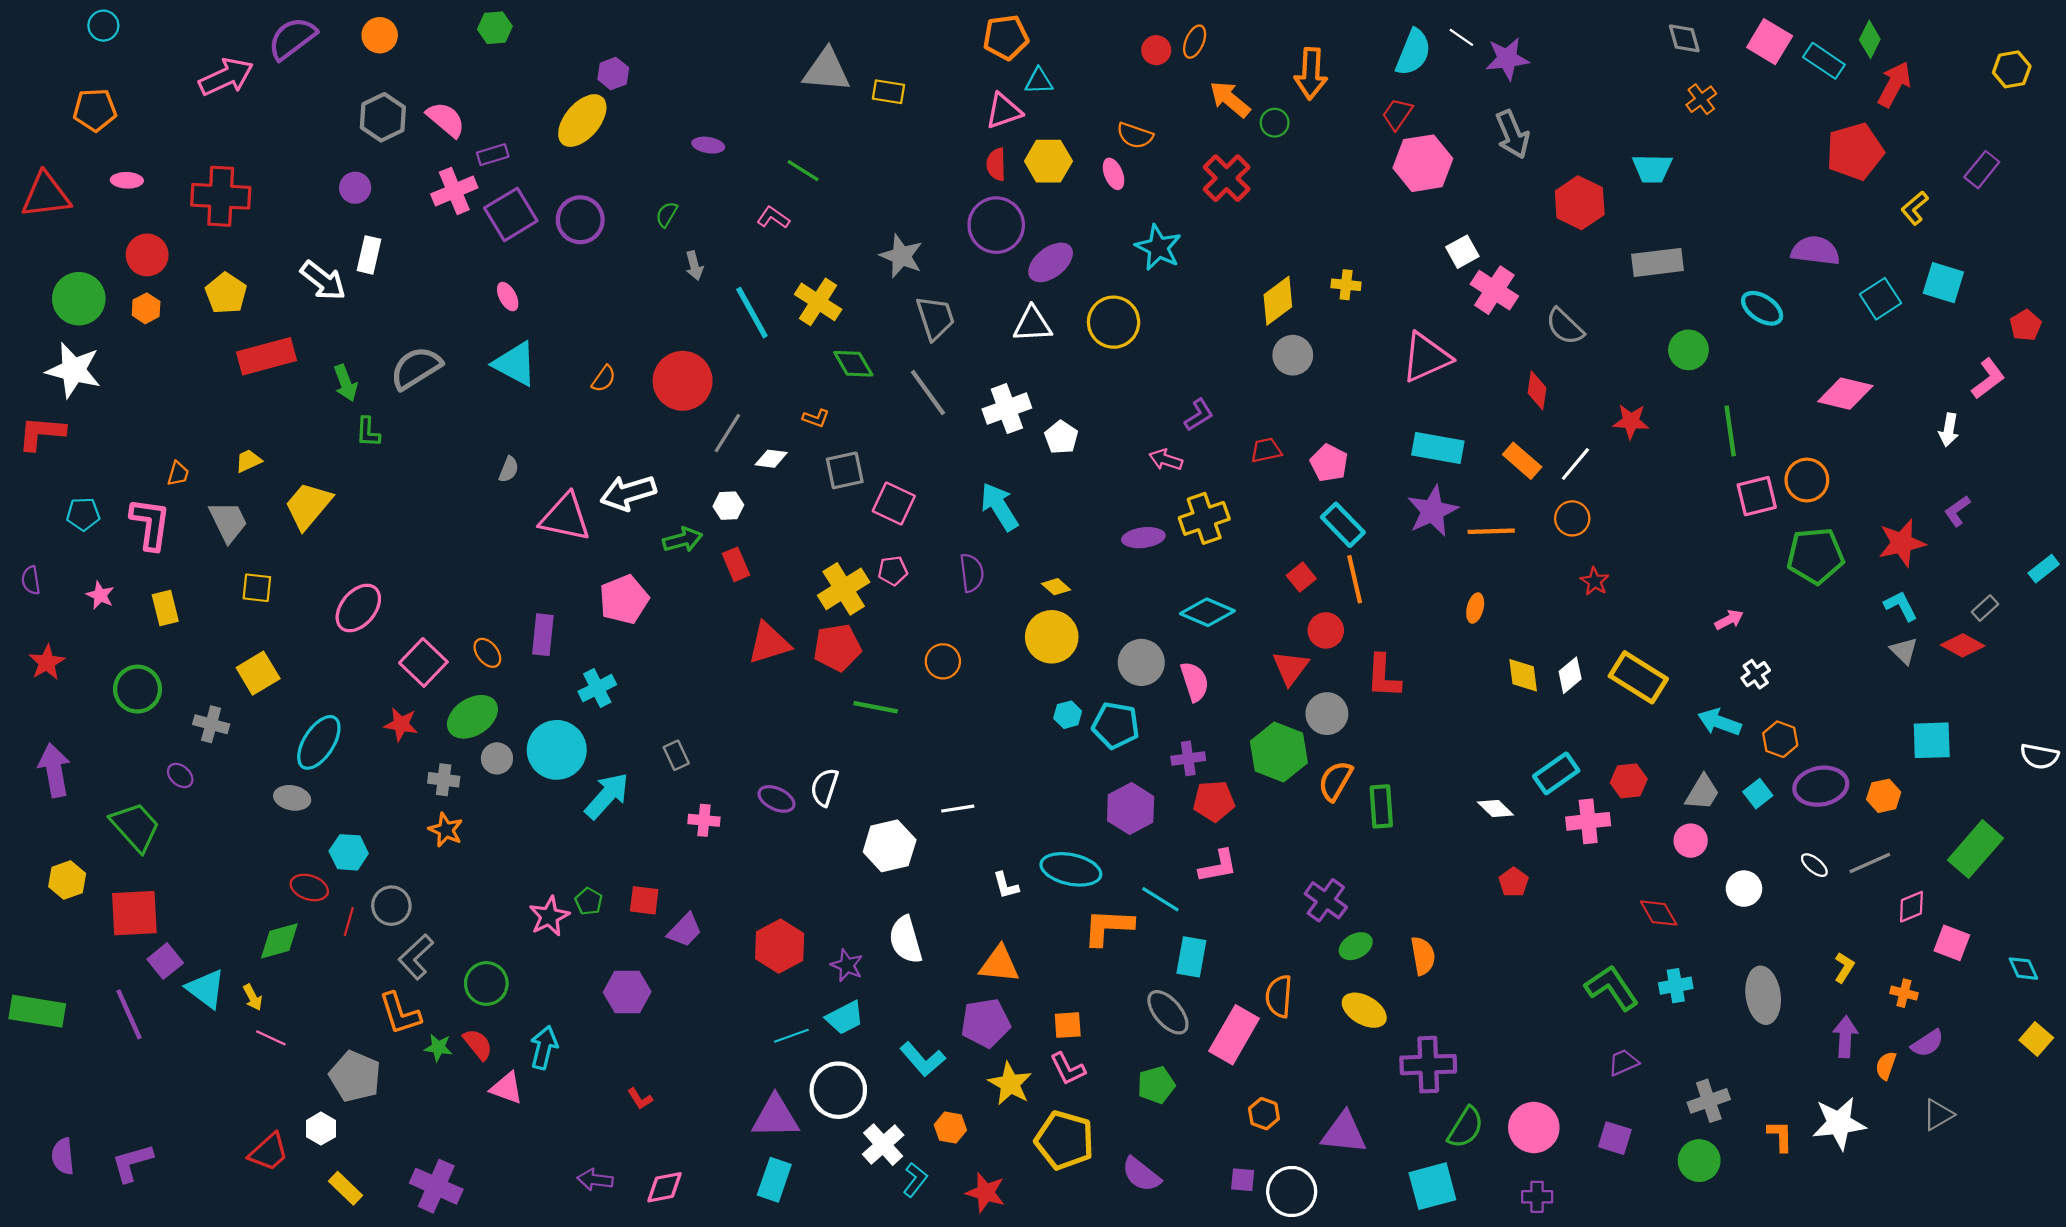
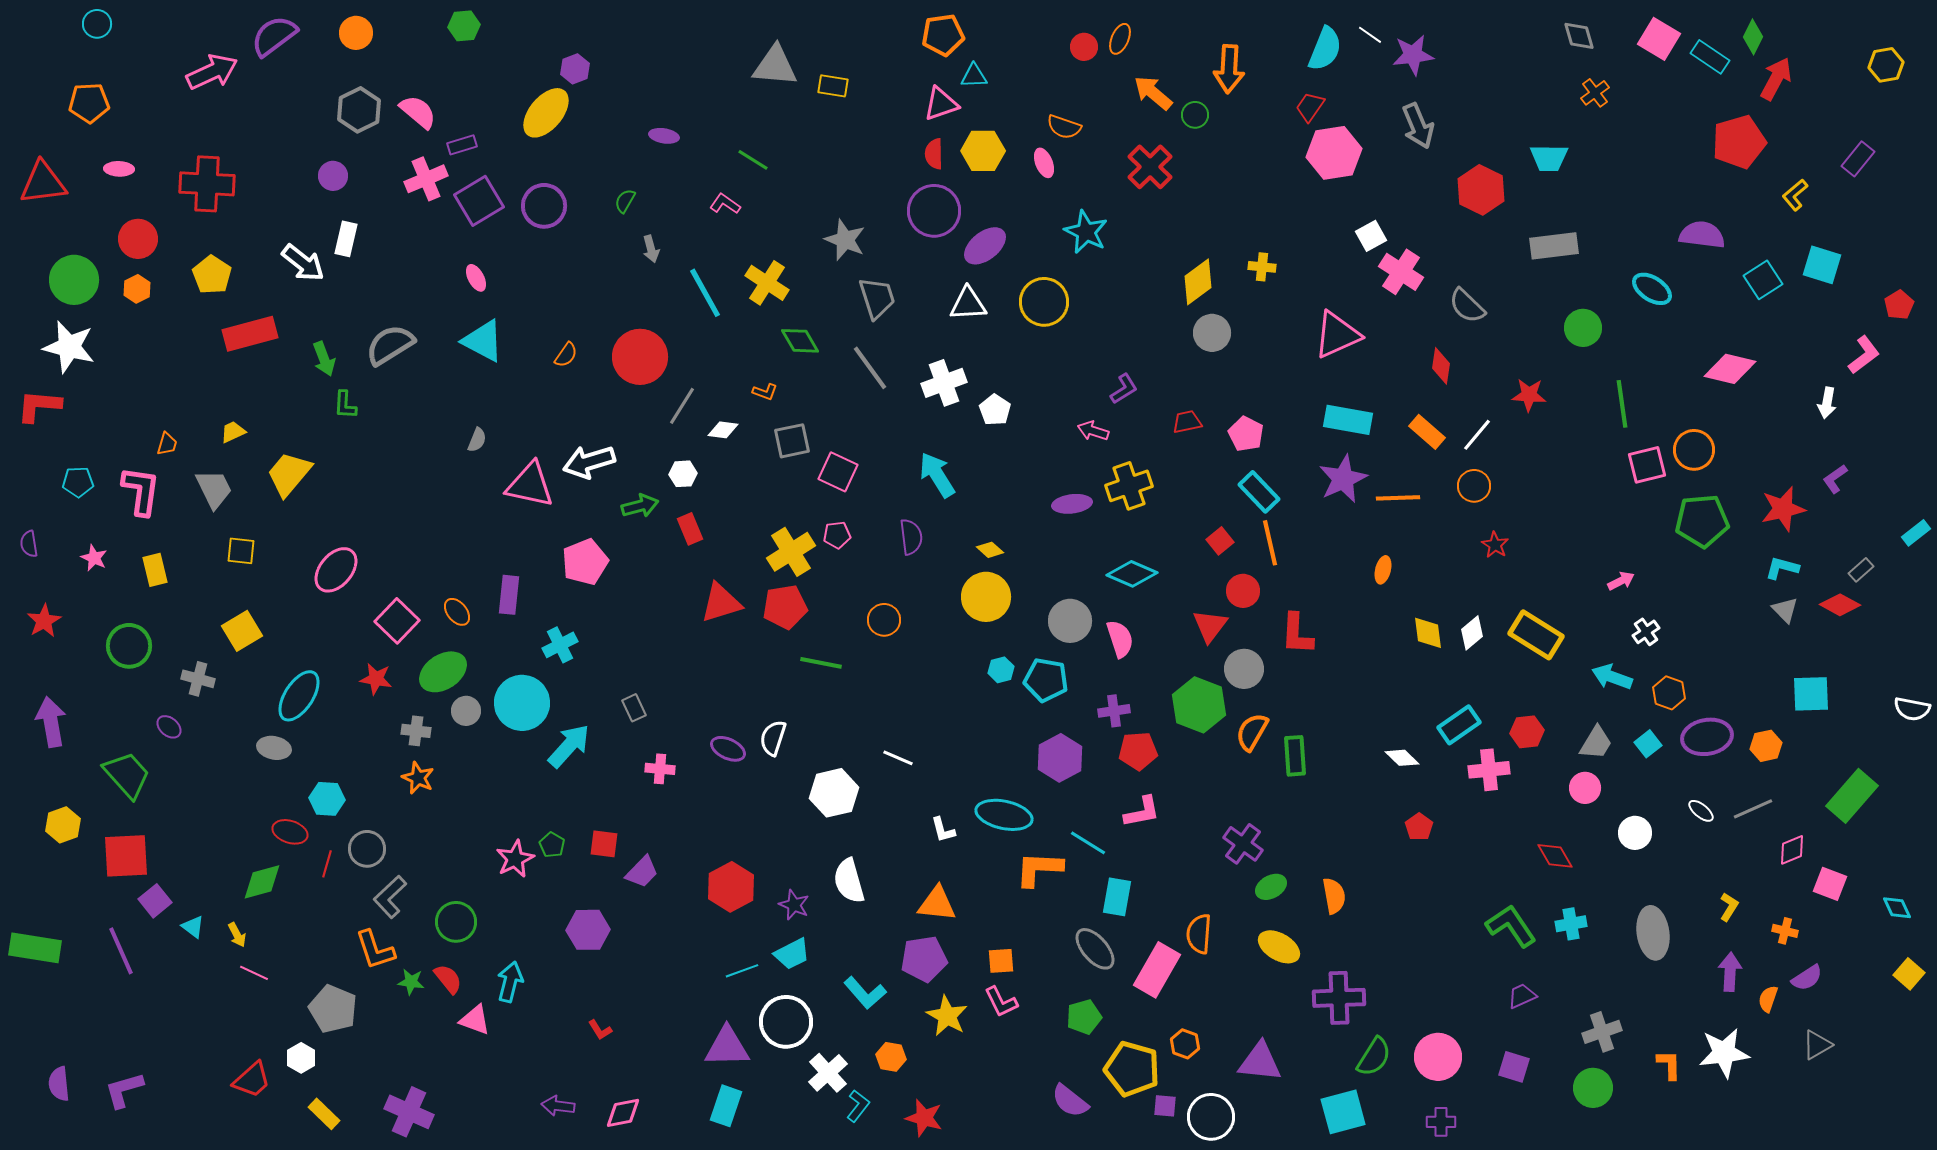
cyan L-shape: (1901, 606) -> (1782, 568), turned -48
white line: (958, 809) -> (898, 758), turned 32
cyan triangle: (206, 989) -> (193, 927), size x0.6
yellow pentagon: (1064, 1140) -> (1132, 1069), moved

